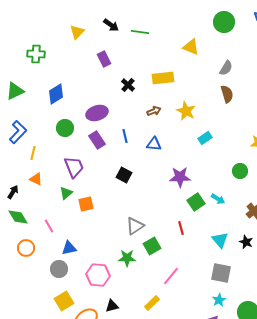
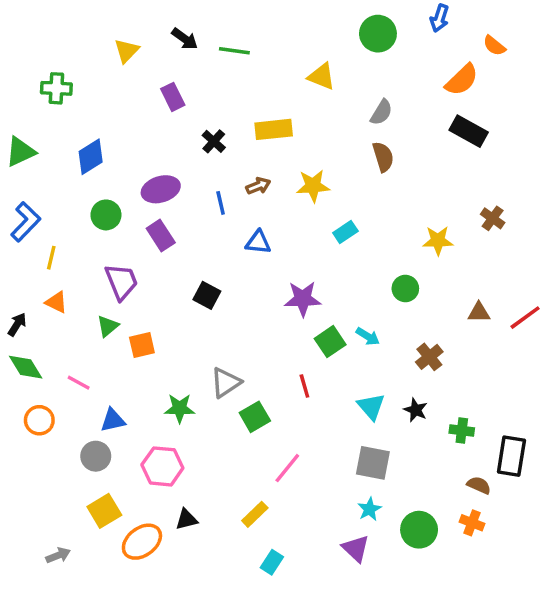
yellow star: (186, 111) -> (313, 186), turned -30
blue line: (125, 136) -> (221, 203), moved
pink line: (49, 226) -> (79, 383), turned -32
green star: (127, 258) -> (180, 408), moved

